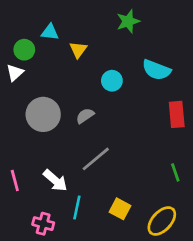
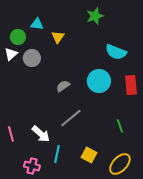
cyan circle: (112, 81) -> (99, 81), moved, size x1.5
gray circle: (43, 114) -> (32, 58), moved, size x0.7
green line: (175, 172) -> (120, 126), moved

